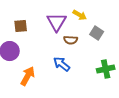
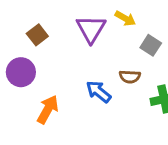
brown square: (21, 26) -> (37, 35), turned -32
brown semicircle: (71, 40) -> (130, 77), moved

